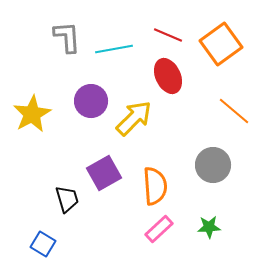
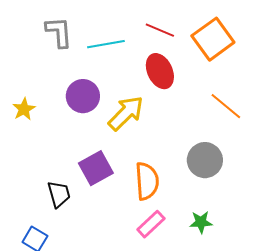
yellow star: (32, 114) -> (24, 109), size x0.6

